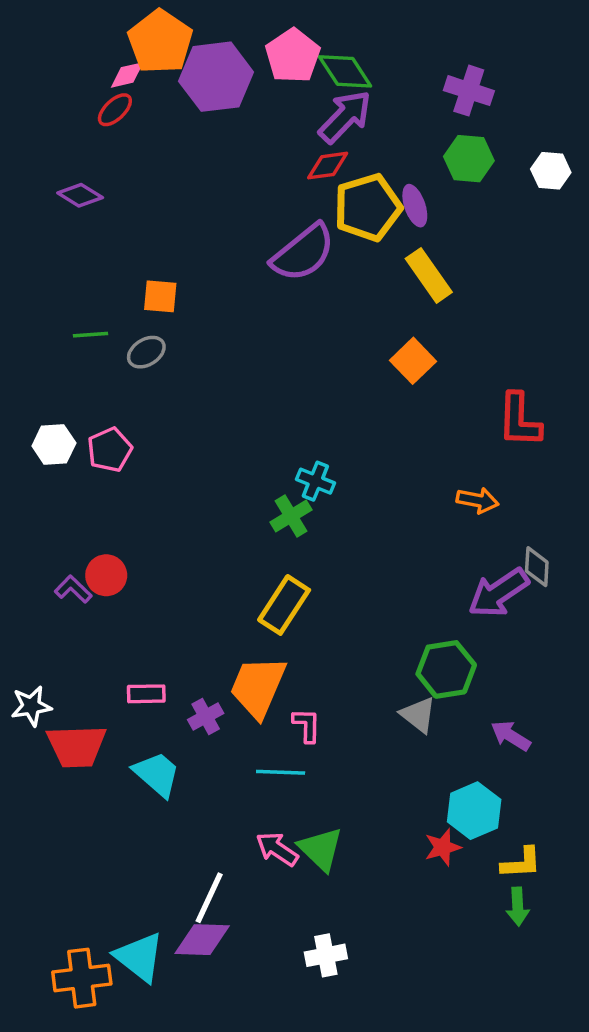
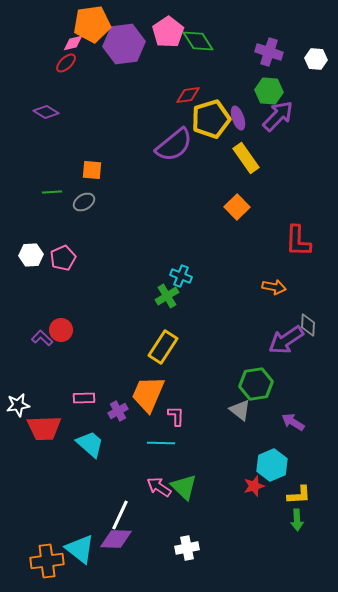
orange pentagon: (160, 42) -> (92, 24), turned 30
purple arrow: (345, 117) -> (278, 116), moved
white hexagon: (551, 171) -> (316, 59), moved

